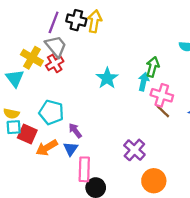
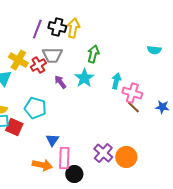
gray trapezoid: (56, 46) -> (52, 55), moved, turned 130
green arrow: (153, 67) -> (93, 54), moved
purple arrow: (75, 131) -> (60, 82), moved
orange arrow: (47, 148) -> (42, 165), moved, turned -138
purple cross: (134, 150) -> (103, 153), moved
orange circle: (154, 181) -> (126, 157), moved

